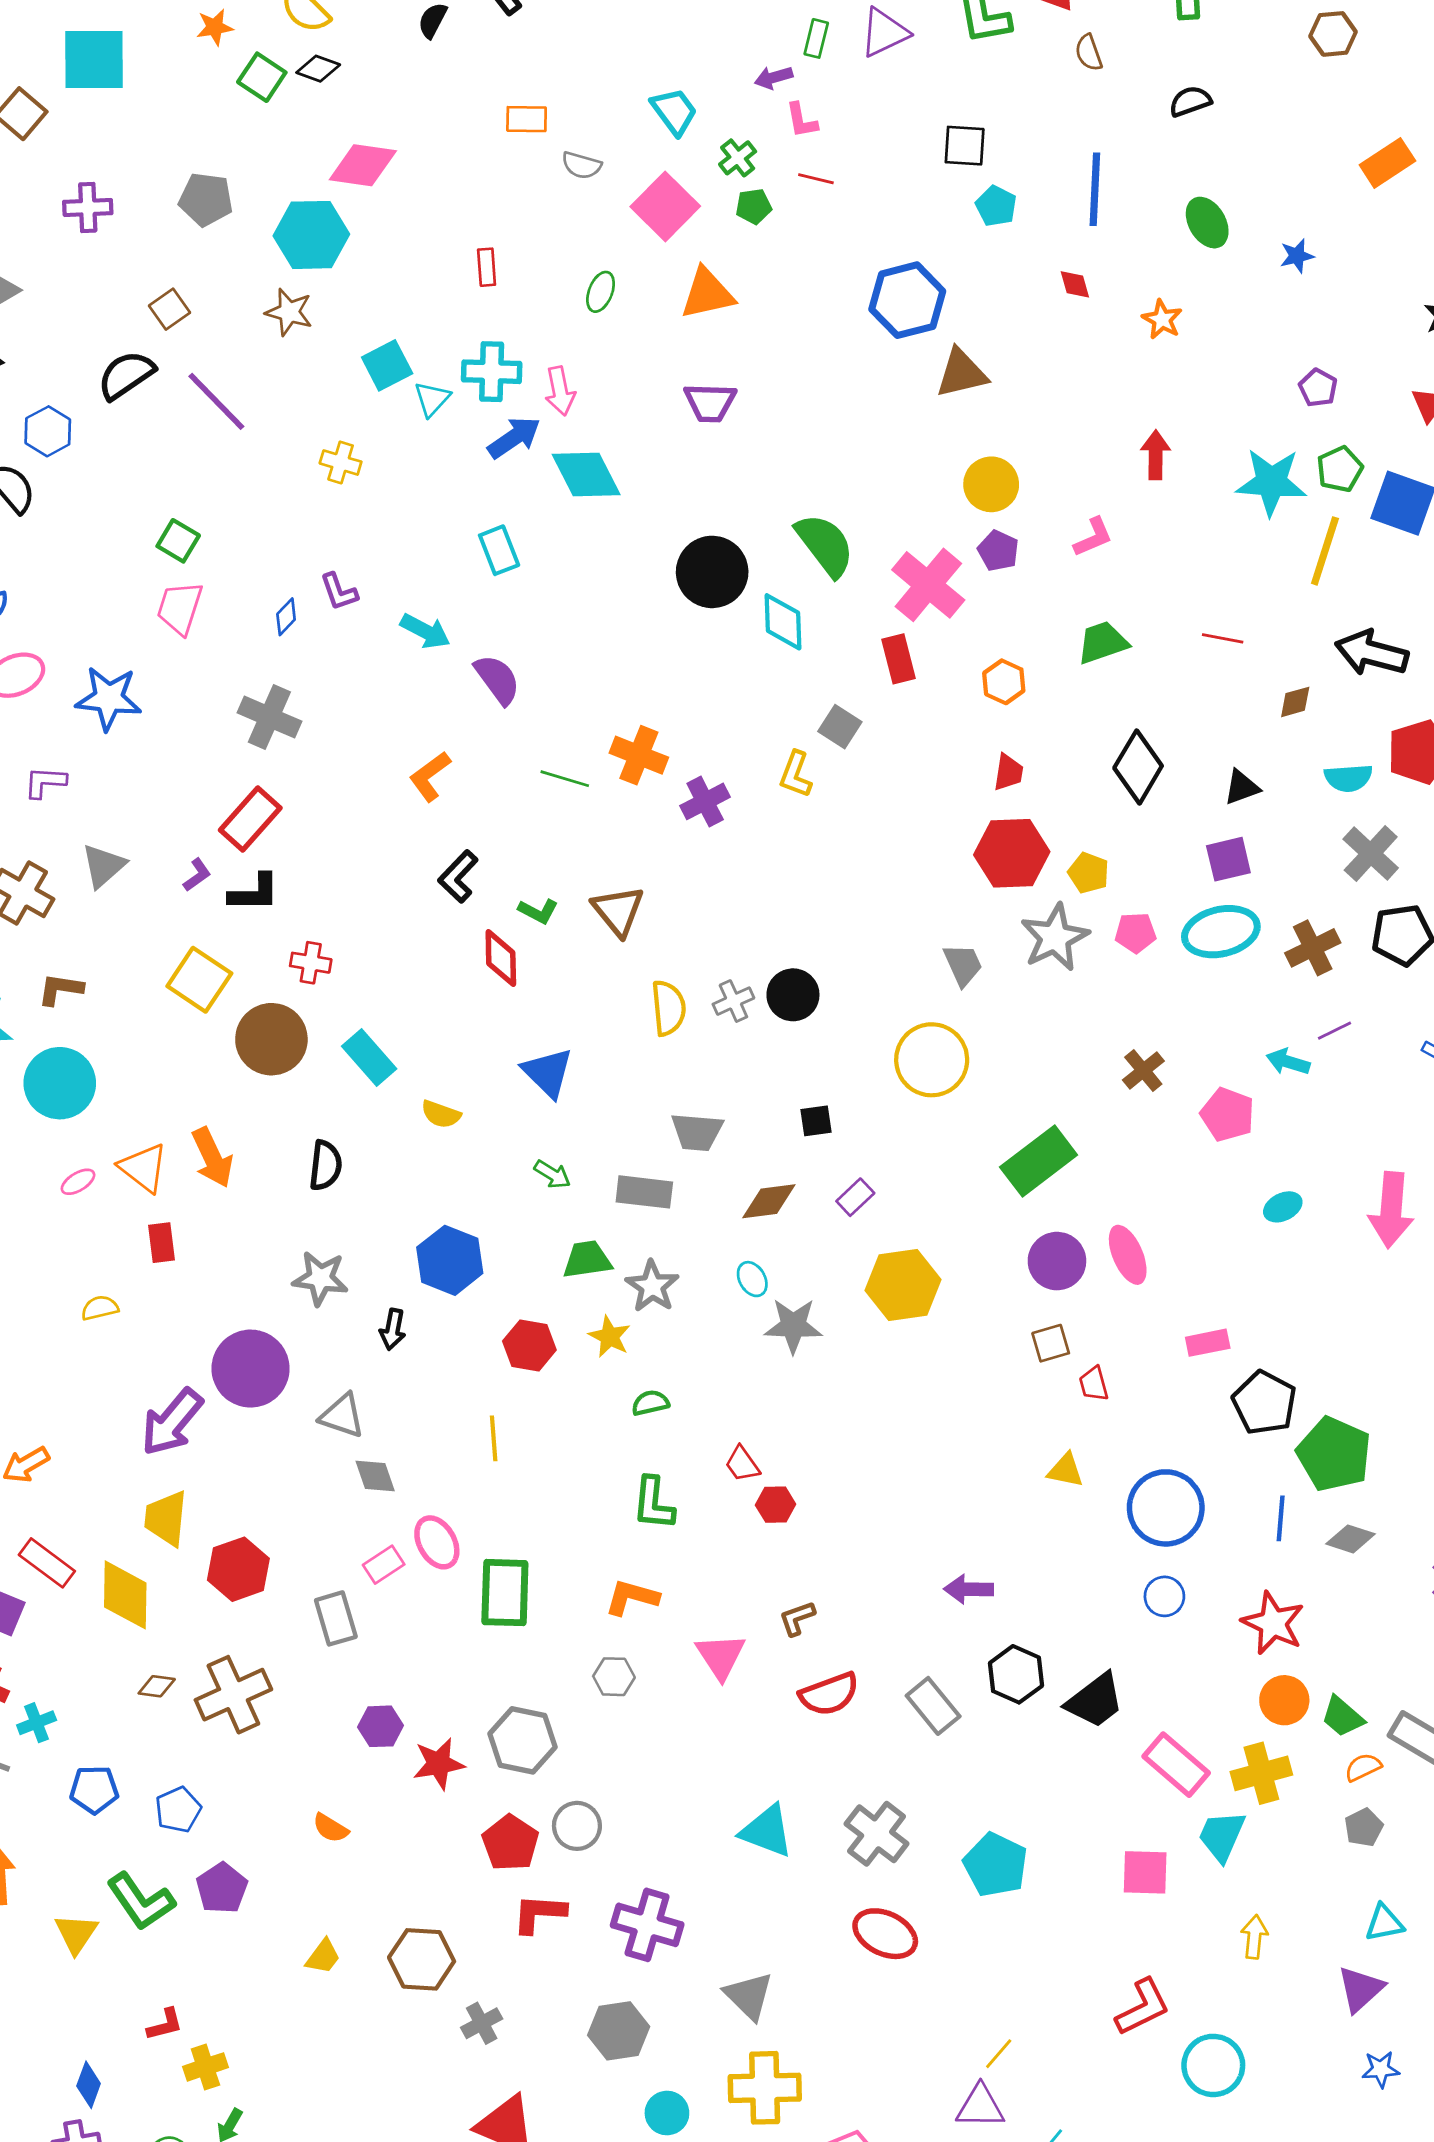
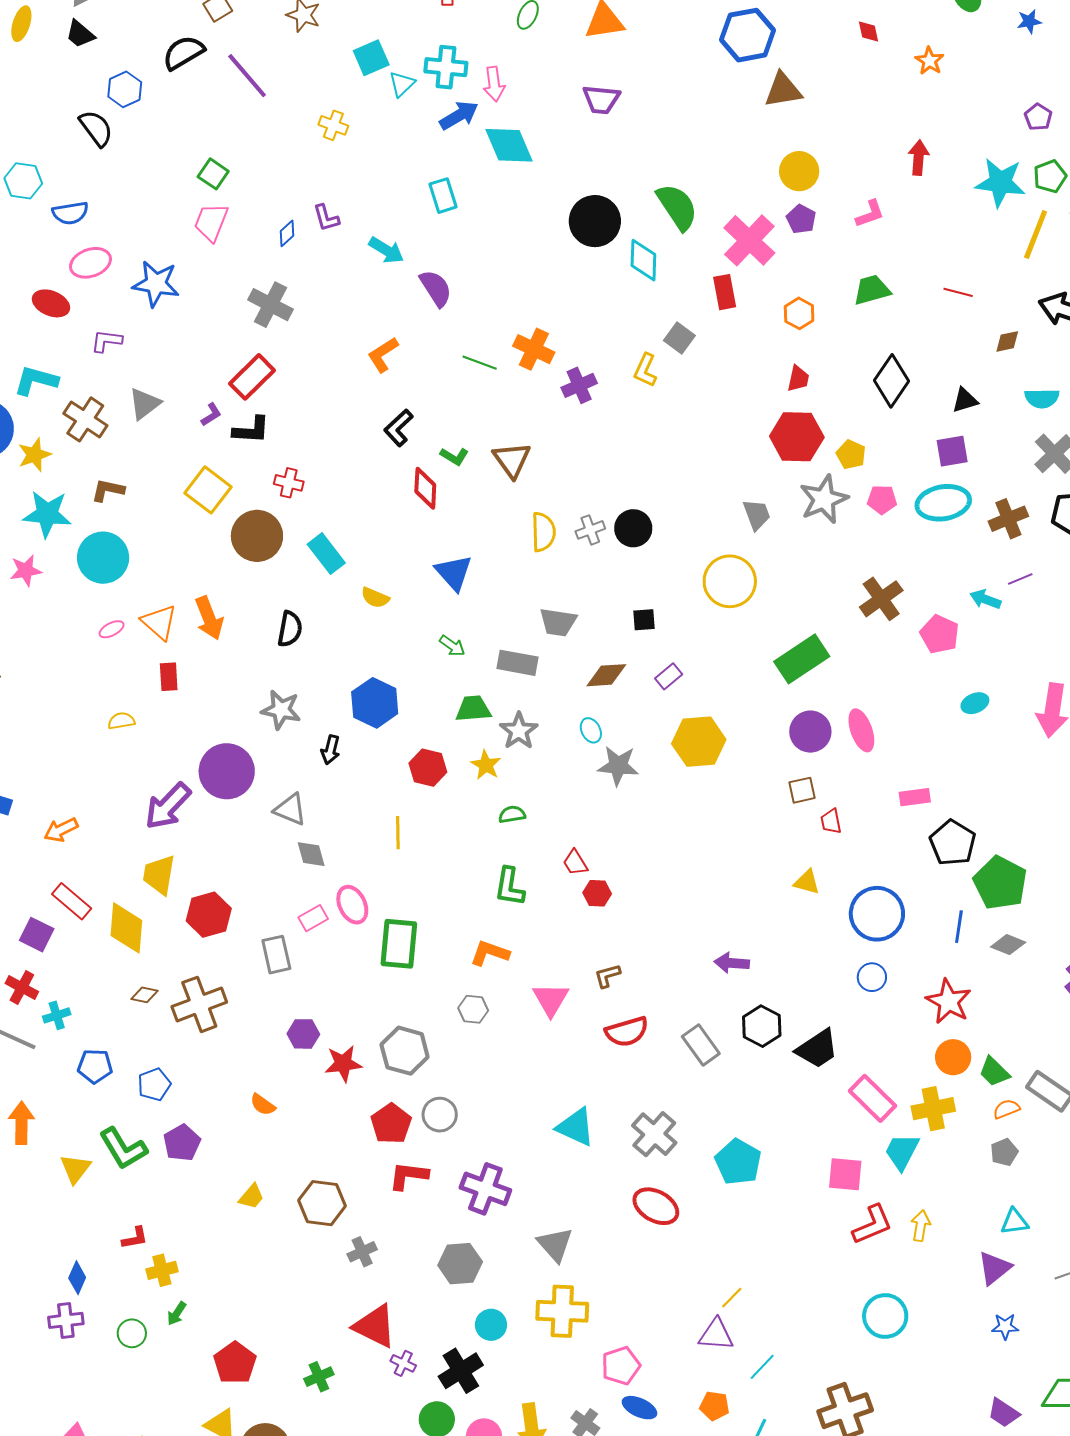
brown cross: (1143, 1071) -> (881, 599), size x1.4
red L-shape: (1143, 2007) -> (872, 1225), moved

